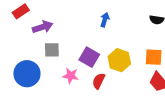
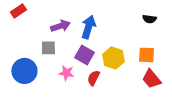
blue arrow: (105, 20) -> (88, 27), moved, size x1.6
purple arrow: (43, 27) -> (60, 26), moved

